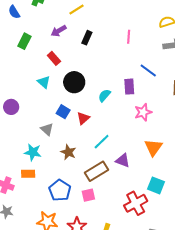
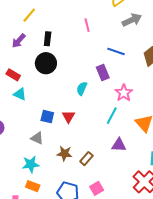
red rectangle: (54, 58) -> (13, 75), moved
black circle: (74, 82) -> (46, 63), moved
cyan line: (102, 142) -> (112, 116), moved
brown rectangle: (97, 171) -> (86, 159), moved, size x0.6
orange rectangle: (28, 174) -> (33, 186), turned 40

